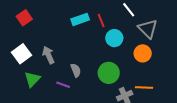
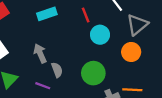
cyan rectangle: (80, 19) -> (47, 14), moved
gray triangle: (148, 29) -> (137, 25), turned 35
gray arrow: (48, 55) -> (40, 53), moved

